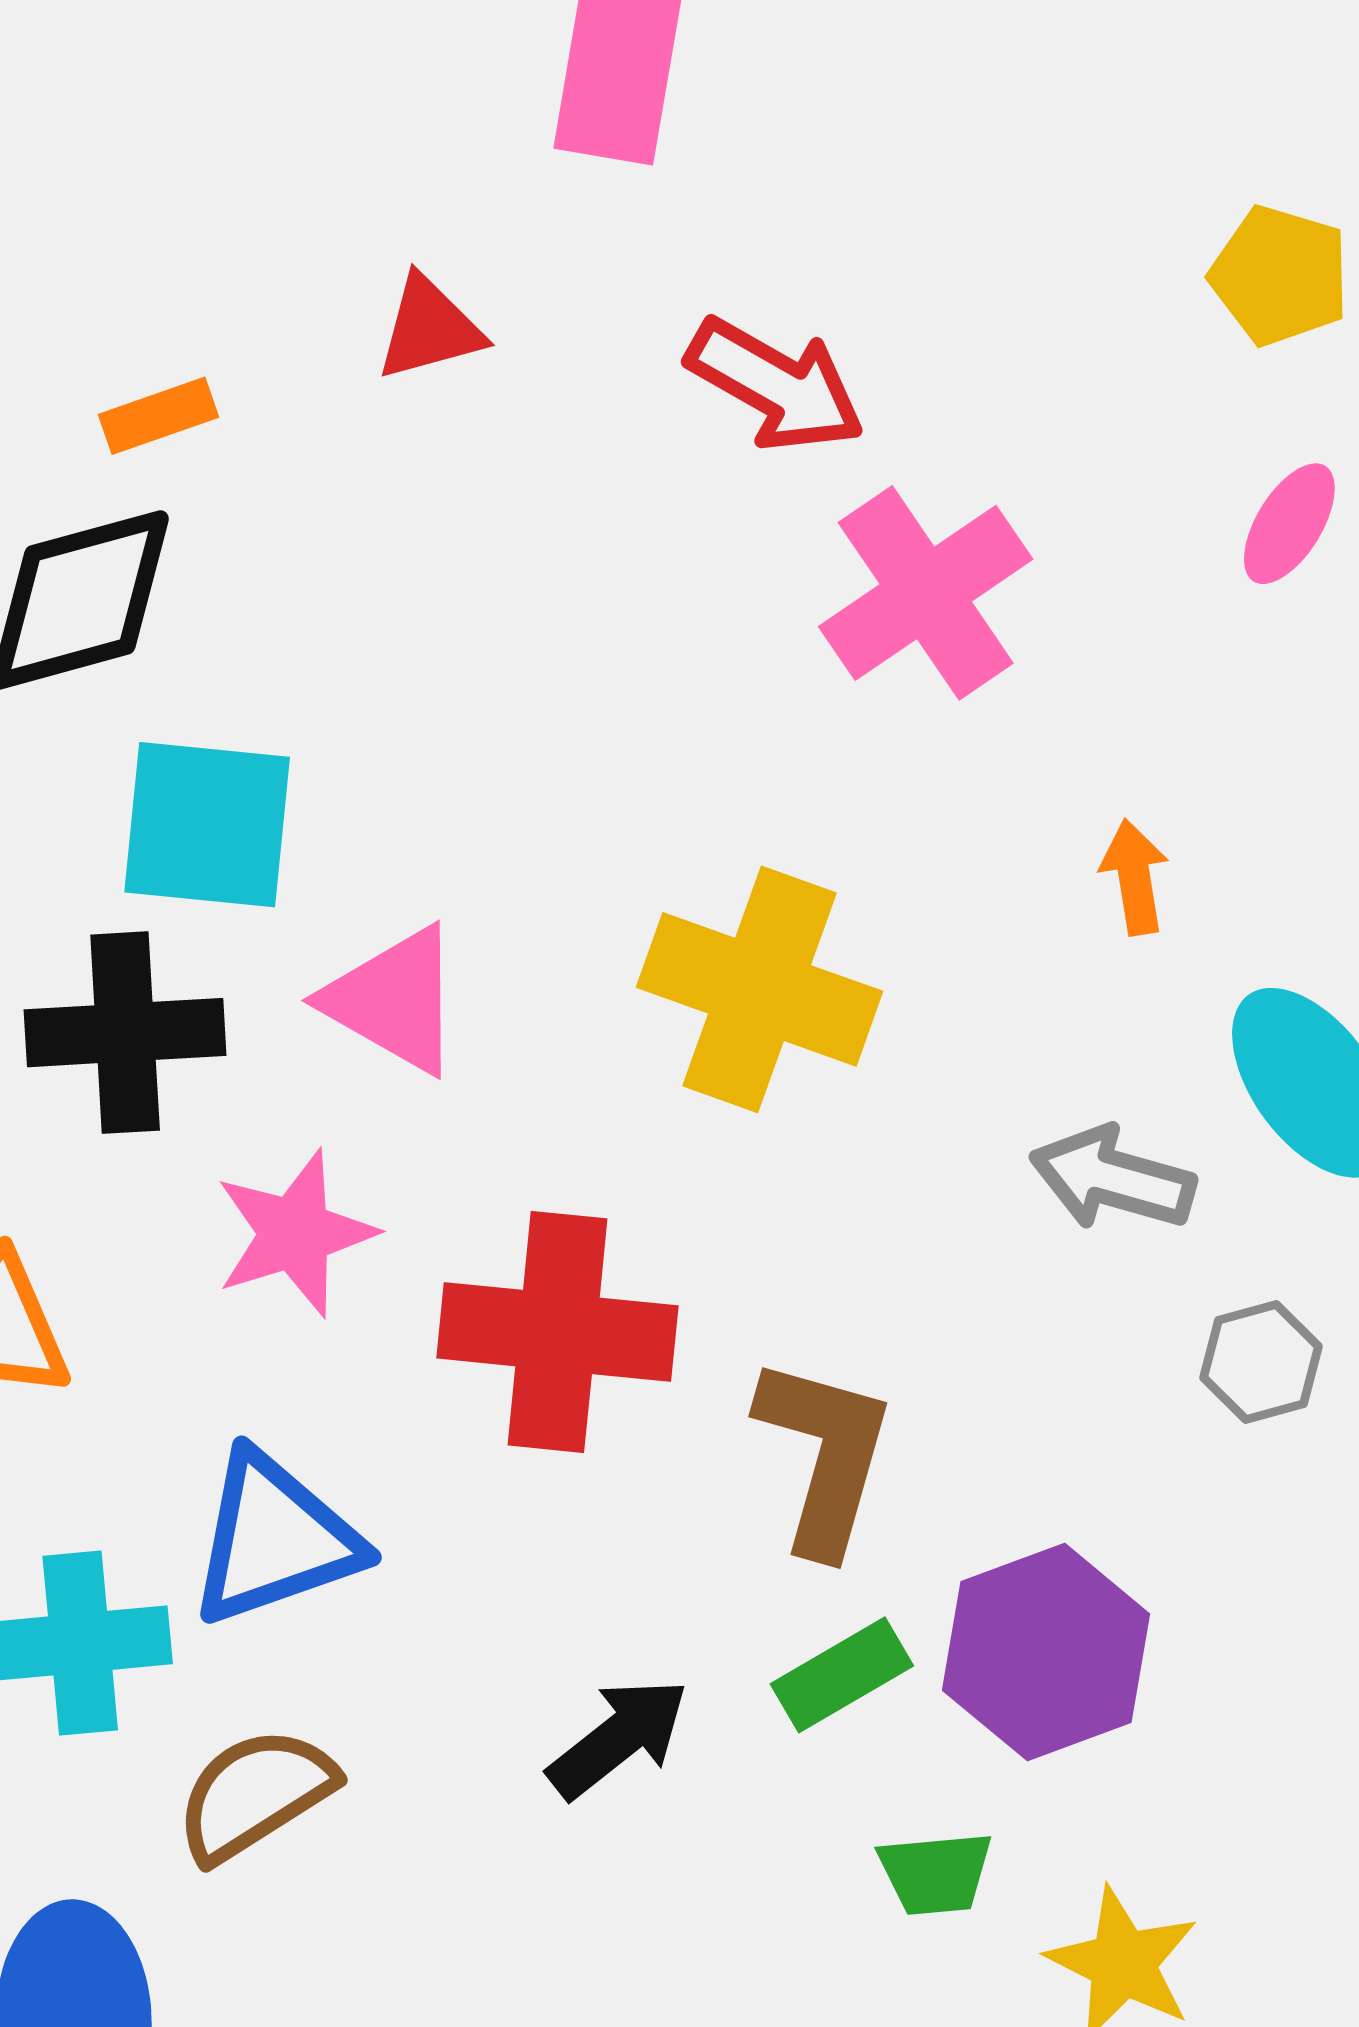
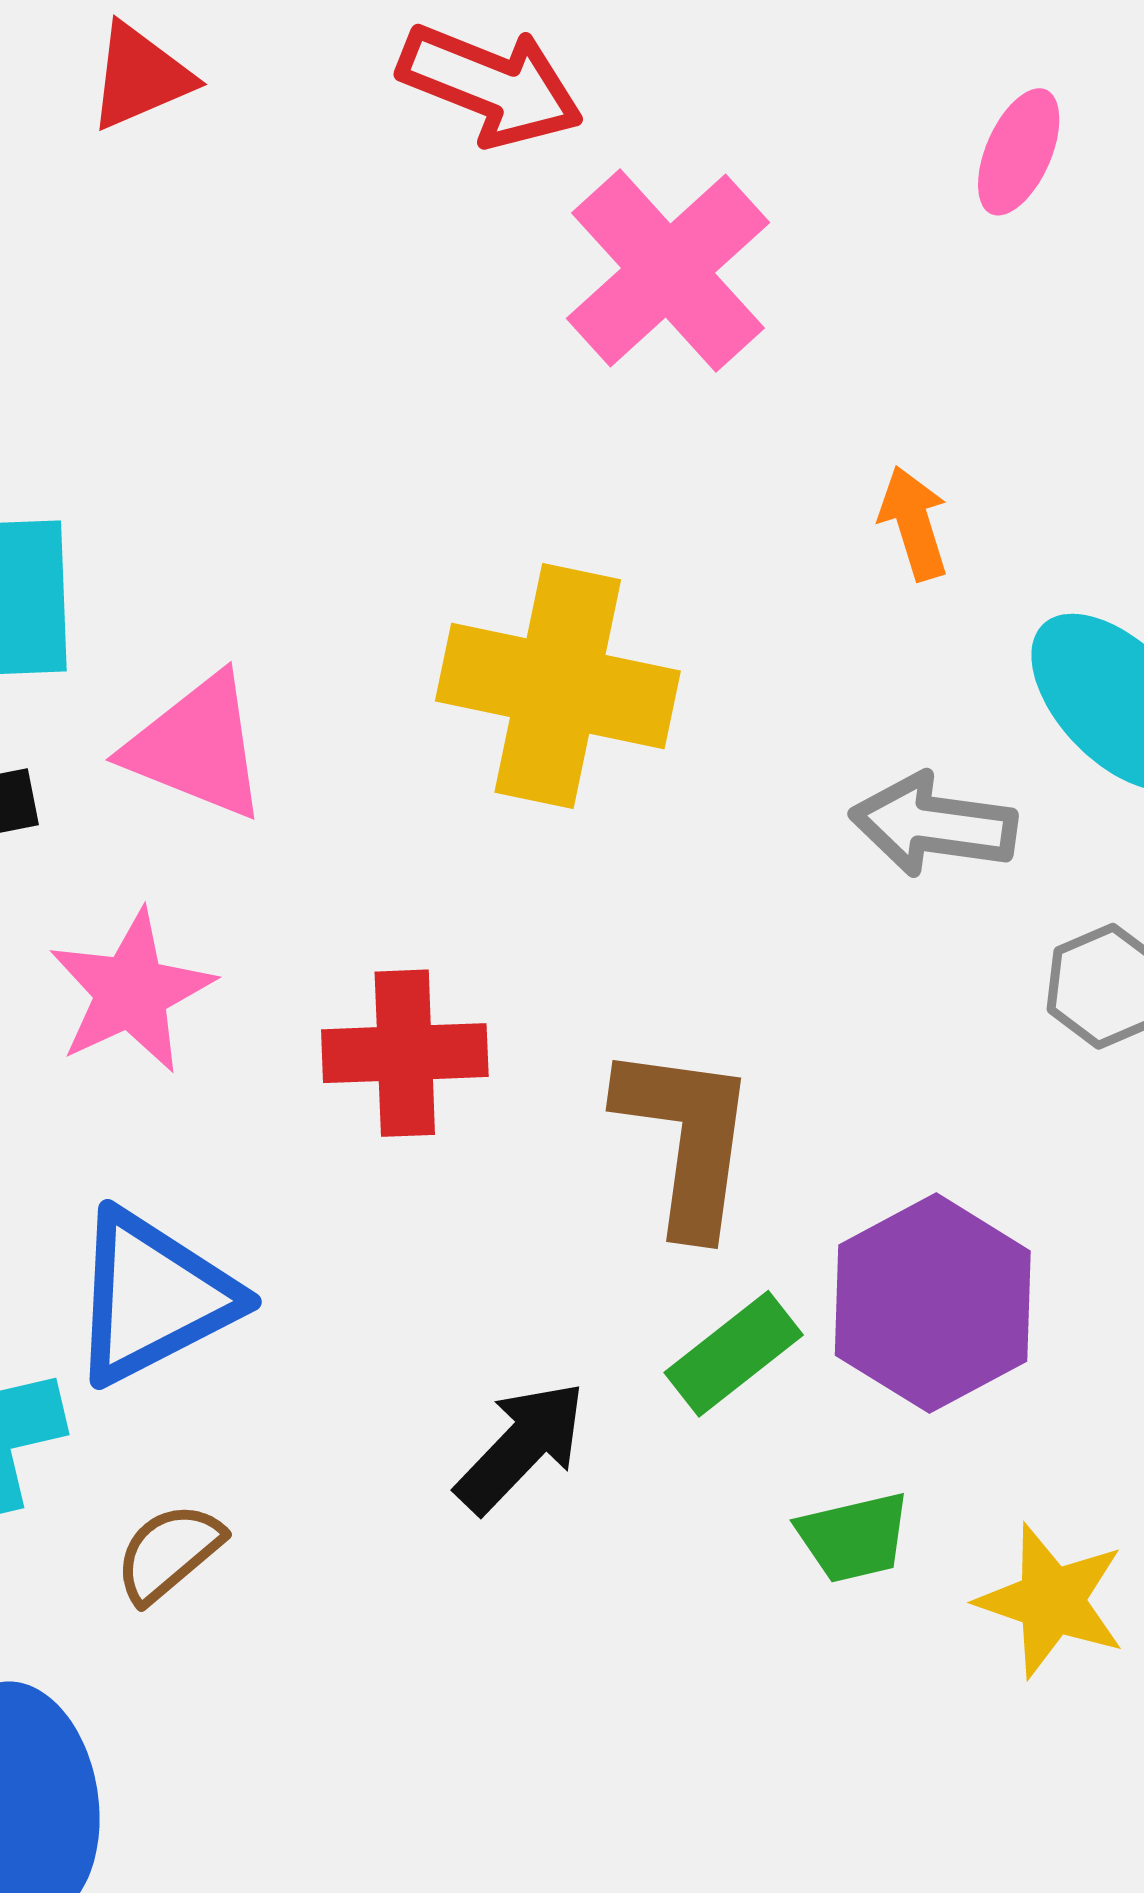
red cross: (557, 1332) -> (405, 1053), size x0.7
brown semicircle: (255, 1794) -> (169, 1553), size x0.7

